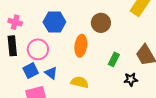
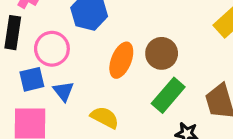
brown circle: (101, 23) -> (162, 53), moved
green rectangle: (114, 59) -> (168, 95), size x1.5

